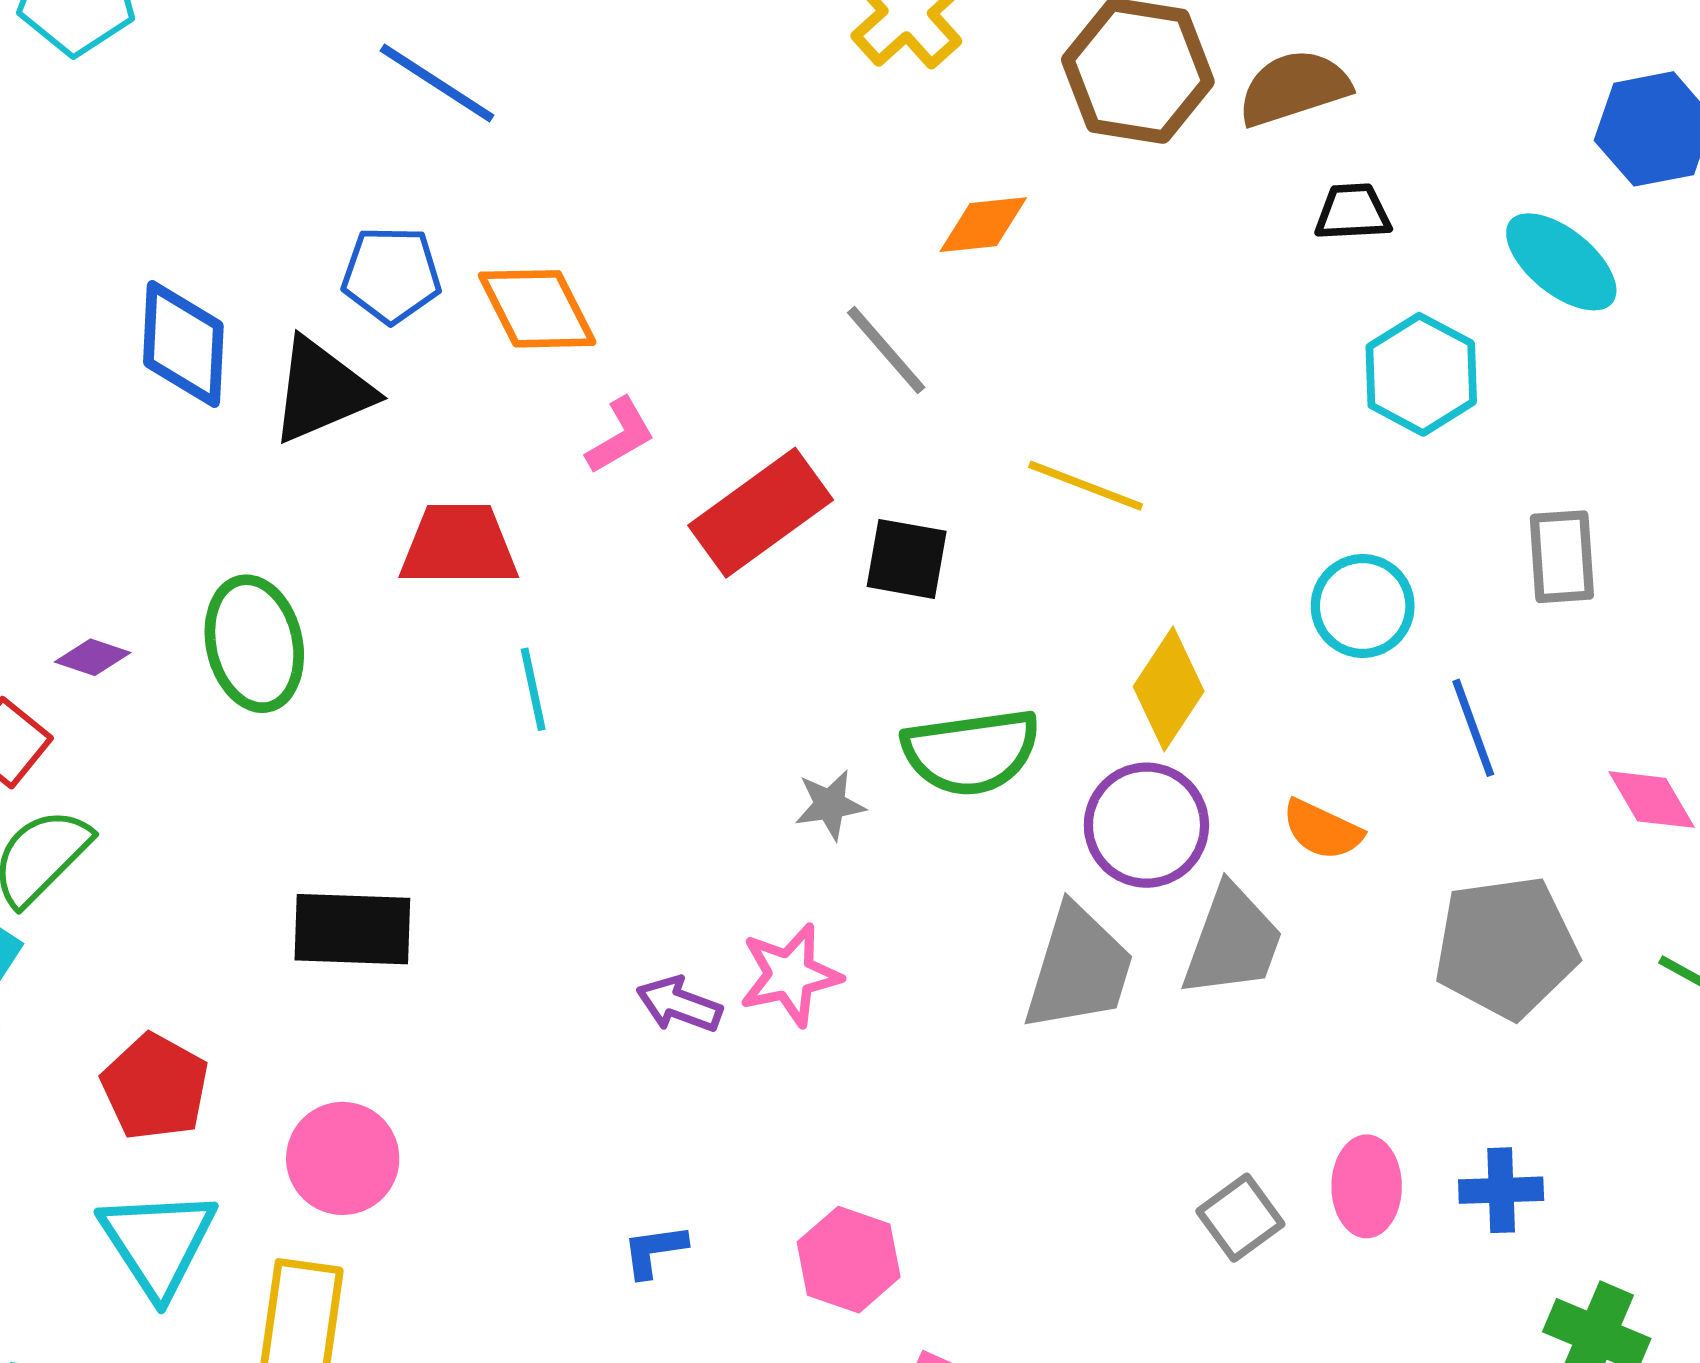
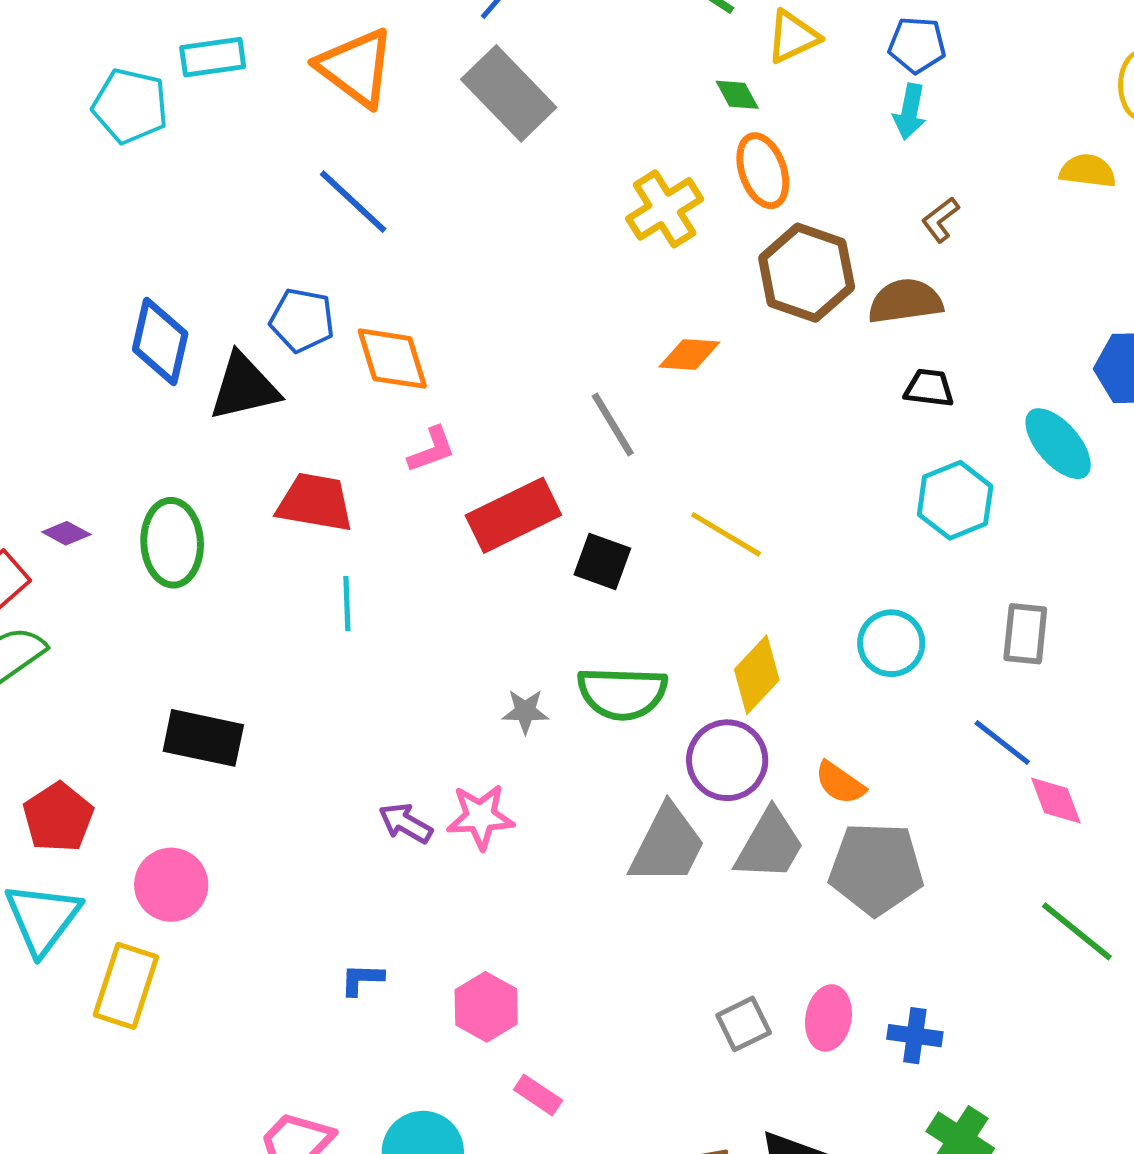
blue line: (1473, 728) -> (1002, 743), moved, turned -42
gray pentagon: (1506, 947) -> (876, 869), moved

